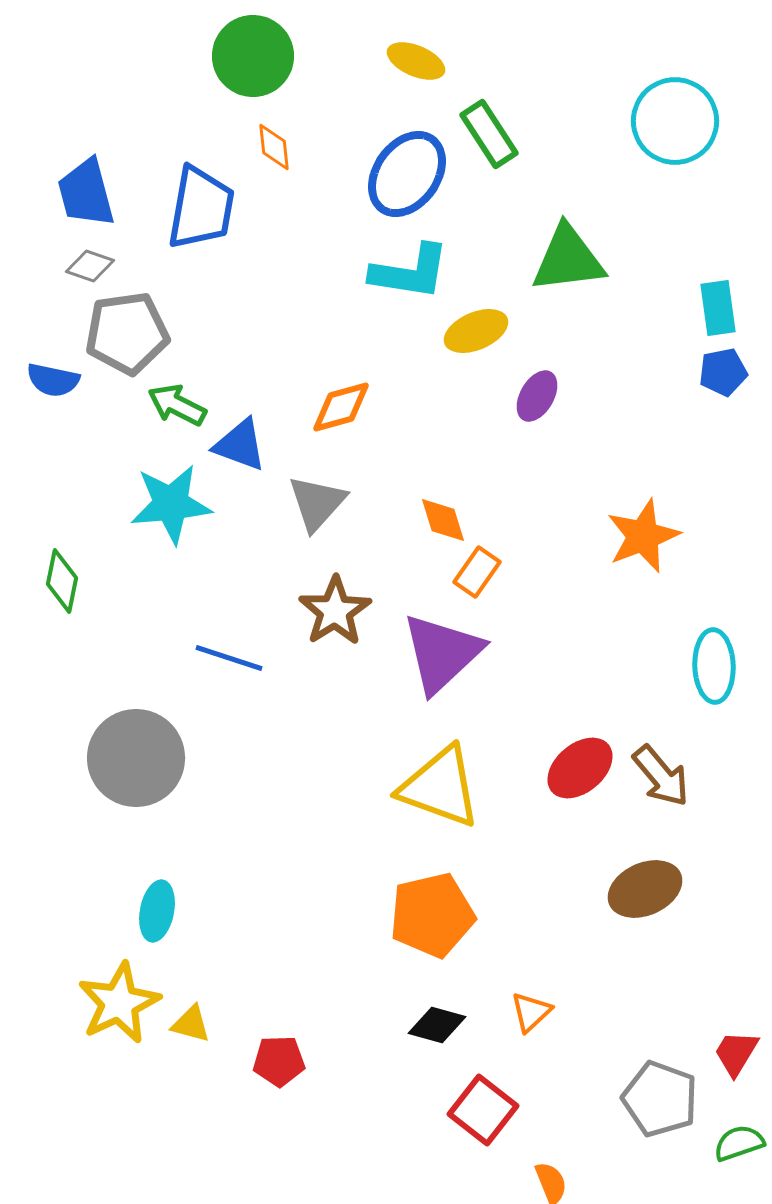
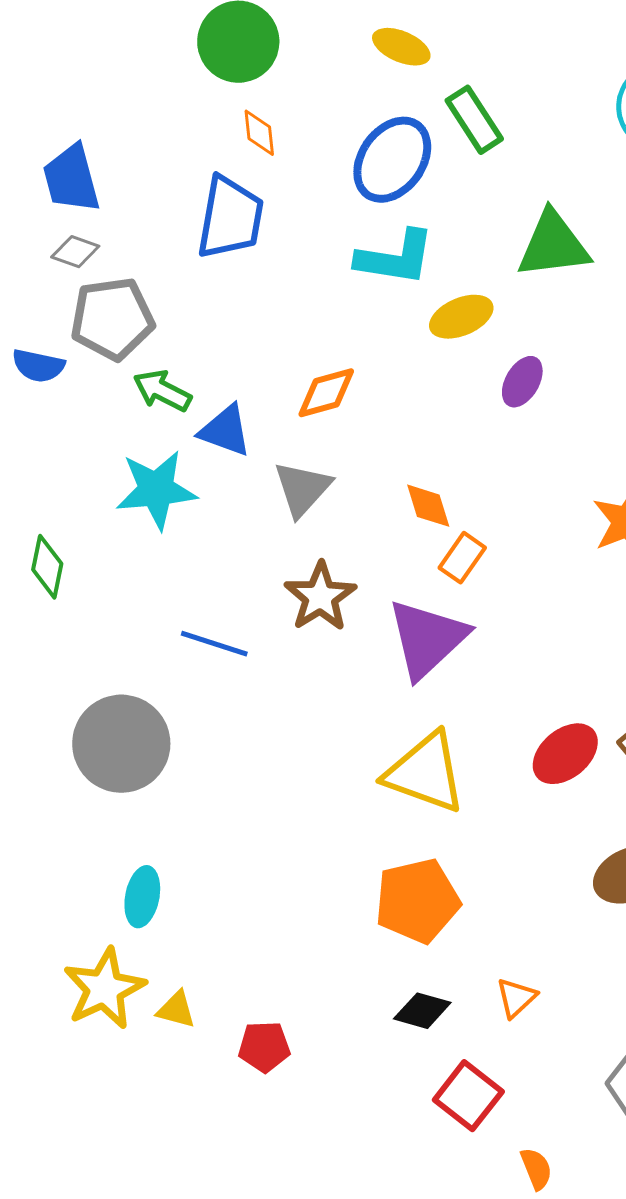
blue trapezoid: (201, 208) -> (230, 218), moved

